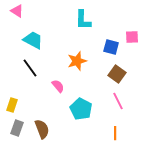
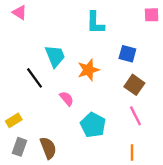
pink square: (132, 37) -> (152, 15), moved
cyan trapezoid: (33, 40) -> (55, 56), moved, turned 40
yellow rectangle: (12, 105) -> (14, 120), turned 40

